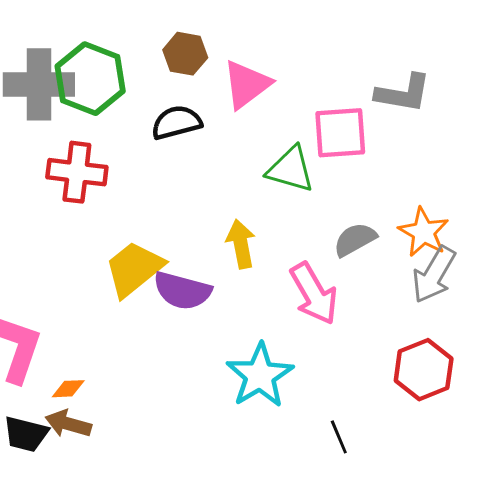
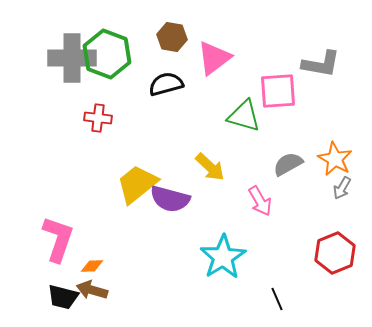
red cross: (77, 172) -> (98, 118), size x0.7
yellow arrow: (241, 244) -> (210, 167), turned 144
gray arrow: (434, 275) -> (342, 188), size x0.6
pink arrow: (314, 294) -> (260, 201), size x0.7

